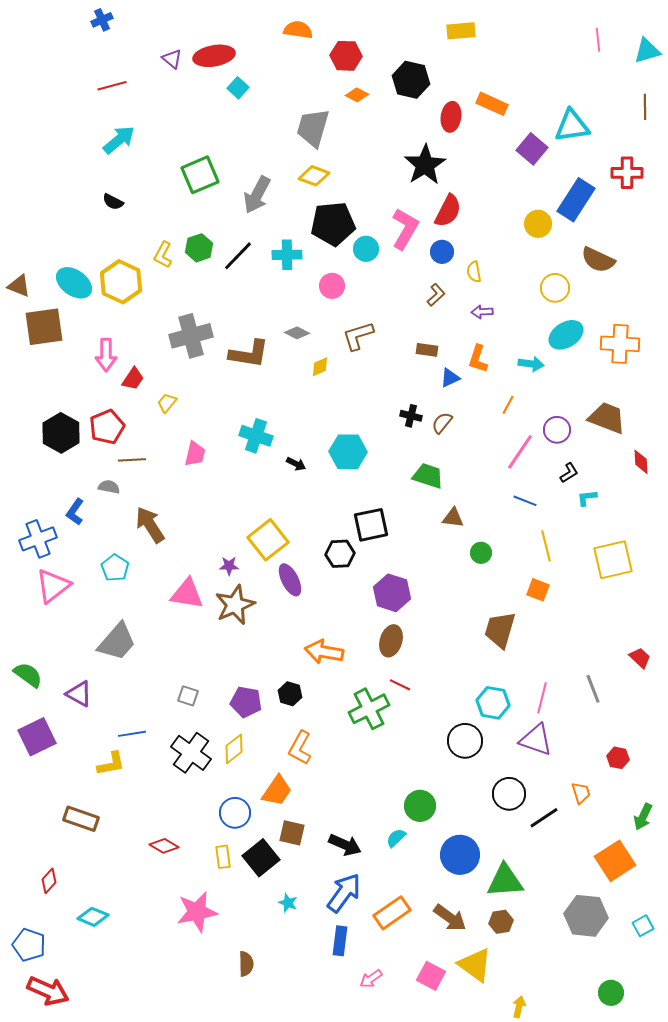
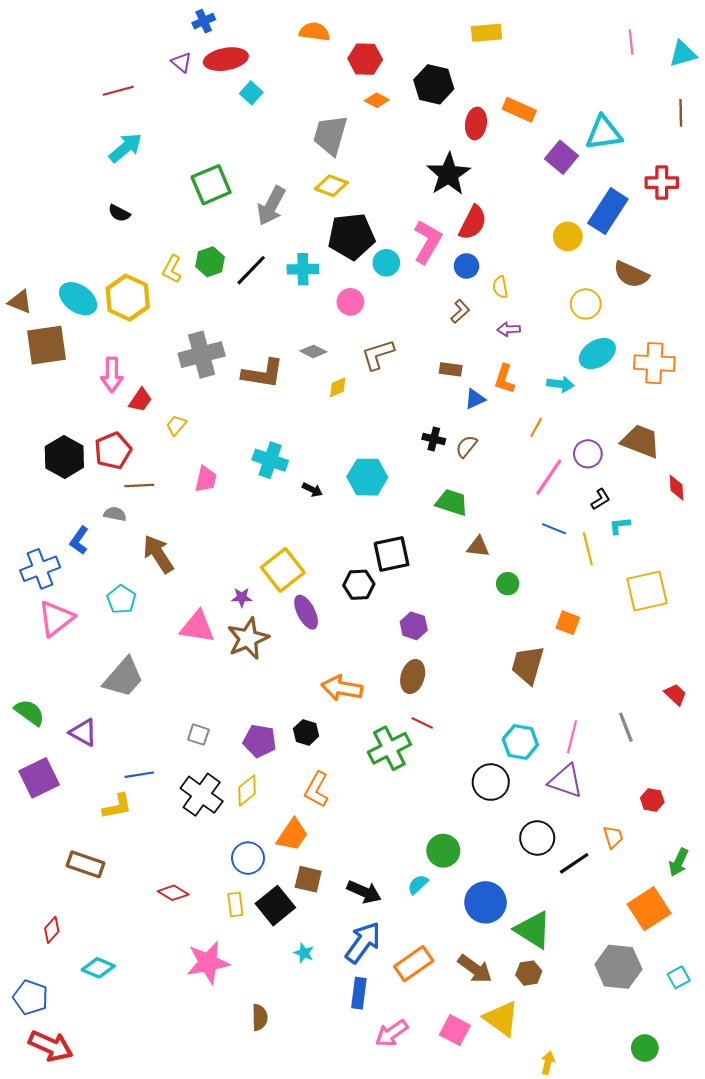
blue cross: (102, 20) -> (204, 21), moved
yellow line: (546, 546) -> (588, 549), moved
purple hexagon: (392, 593) -> (414, 626), size x0.7
green triangle: (505, 881) -> (533, 930), turned 36
pink arrow: (371, 979) -> (392, 1033), size x1.4

